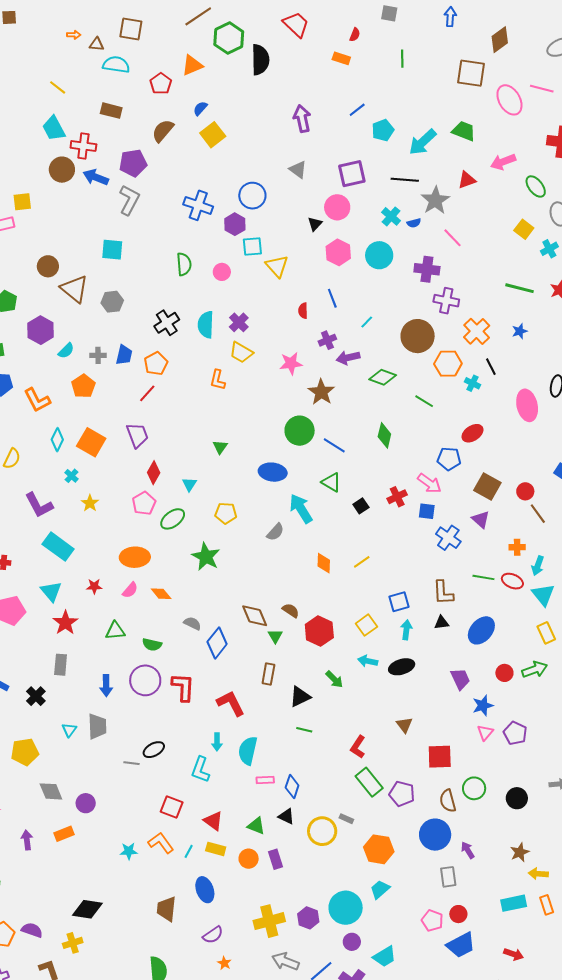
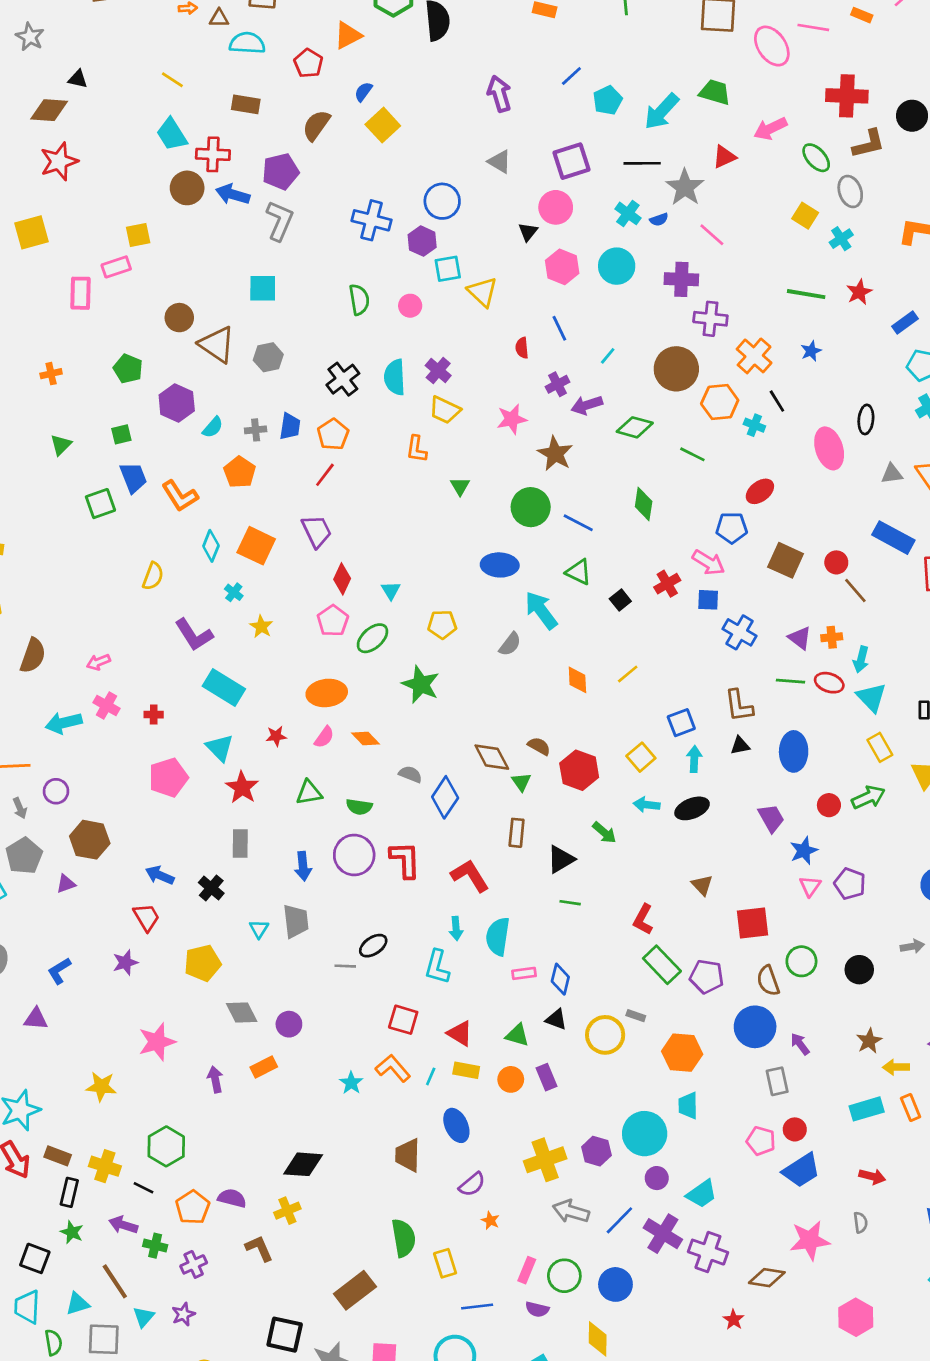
green triangle: (220, 447) -> (460, 486), moved
purple triangle: (481, 519) -> (800, 638), moved
blue ellipse: (481, 630) -> (794, 751), turned -36
cyan star: (129, 851) -> (351, 1083), turned -30
cyan trapezoid: (380, 889) -> (688, 1106), turned -45

